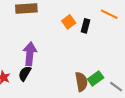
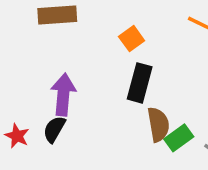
black rectangle: (85, 26) -> (140, 83), moved, size x1.5
brown semicircle: (81, 82) -> (158, 124), moved

